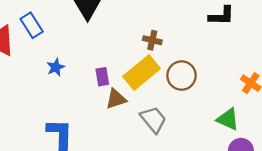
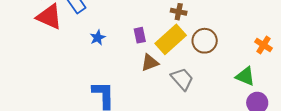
purple rectangle: (102, 77) -> (140, 35), moved

